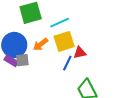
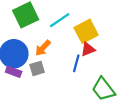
yellow square: (64, 41) -> (86, 31), moved
gray square: (22, 60) -> (37, 68), moved

